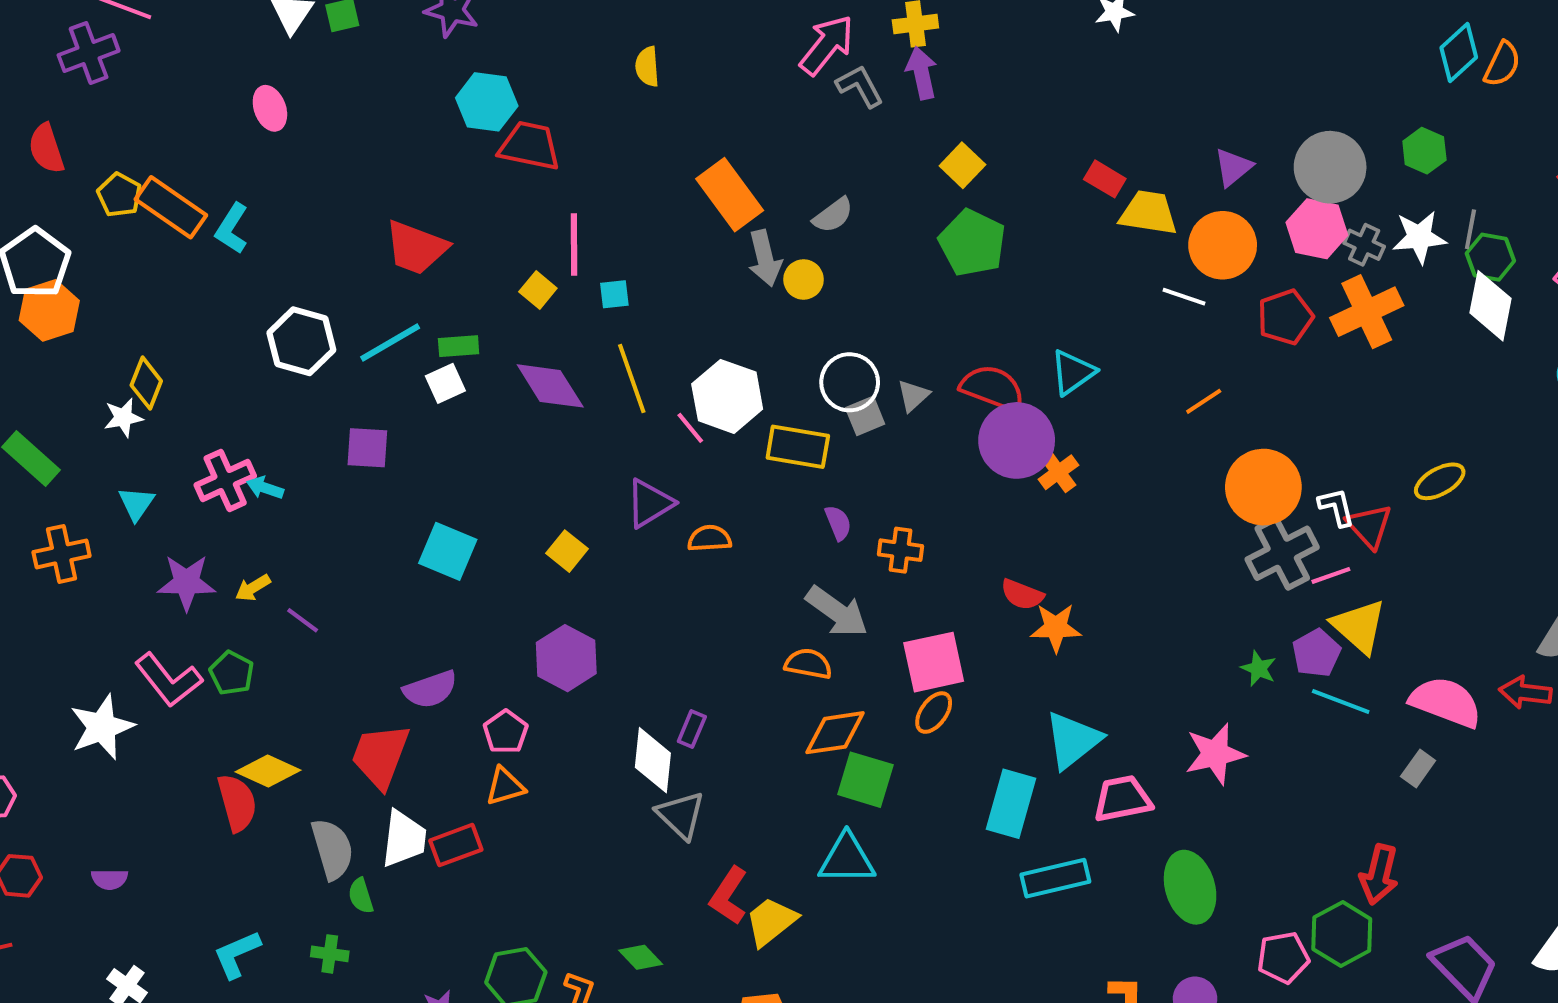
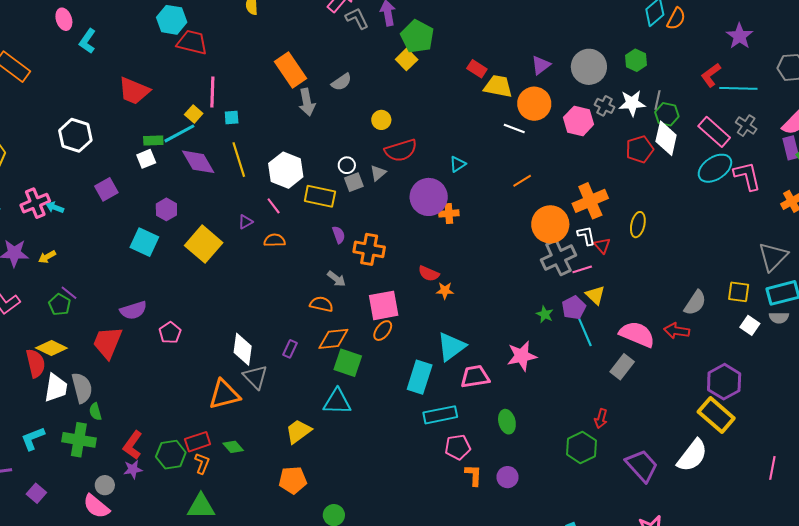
cyan L-shape: (232, 228) -> (87, 41), moved
pink hexagon: (1317, 229) -> (579, 121), moved
green pentagon: (972, 243) -> (417, 37), moved
yellow circle: (804, 279) -> (381, 120), moved
orange cross: (1367, 312) -> (590, 201), moved
red pentagon: (1285, 317) -> (640, 149), moved
cyan line: (390, 343) -> (179, 133), moved
cyan triangle: (1073, 372) -> (458, 164), size x0.7
white circle: (850, 382) -> (347, 165), size x0.6
red semicircle: (993, 388) -> (401, 150), moved, turned 140
pink line: (690, 428) -> (274, 206), moved
purple square: (367, 448) -> (106, 189), turned -35
orange cross: (1058, 472) -> (449, 213), turned 30
yellow ellipse: (1440, 481) -> (638, 225), turned -50
purple triangle: (650, 503) -> (245, 222), size x0.6
red triangle: (1369, 526) -> (602, 246), size x0.7
orange cross: (900, 550) -> (369, 249), size x1.4
yellow square: (567, 551) -> (204, 244), size x1.8
gray arrow: (837, 612) -> (336, 279), size x0.6
purple line: (303, 620) -> (69, 293), moved
yellow triangle: (1359, 626) -> (595, 295), size x0.7
orange star: (1056, 628) -> (445, 291), size x0.7
purple hexagon: (566, 658) -> (166, 209), moved, size x0.7
green pentagon: (232, 673) -> (60, 305), moved
cyan line: (1341, 702) -> (585, 332), turned 44
purple rectangle: (692, 729) -> (290, 349), moved
gray rectangle: (1418, 769) -> (622, 367), size x1.4
orange triangle: (505, 786) -> (224, 394), moved, size x1.6
white trapezoid: (404, 839) -> (56, 388), moved
red rectangle: (456, 845) -> (198, 442), moved
red arrow: (1379, 874) -> (601, 419), size x0.7
green ellipse: (1190, 887) -> (507, 422), size x0.7
red L-shape: (729, 896) -> (133, 445), moved
green cross: (330, 954) -> (79, 440), size x1.8
pink pentagon: (1283, 958) -> (458, 447), moved

